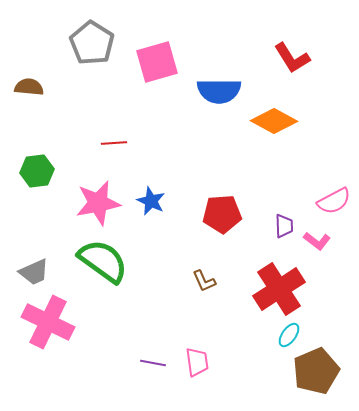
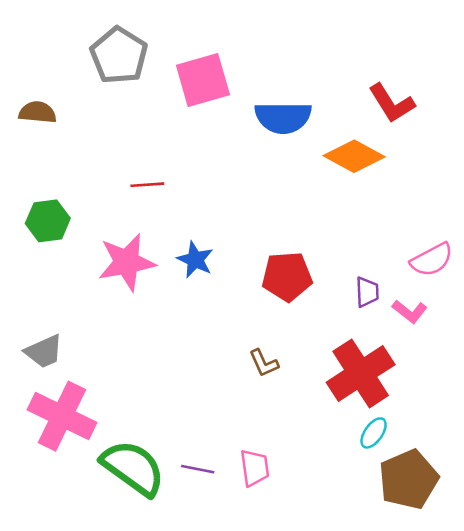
red L-shape: (292, 58) -> (392, 103), moved
green semicircle: (103, 261) -> (133, 468), moved

